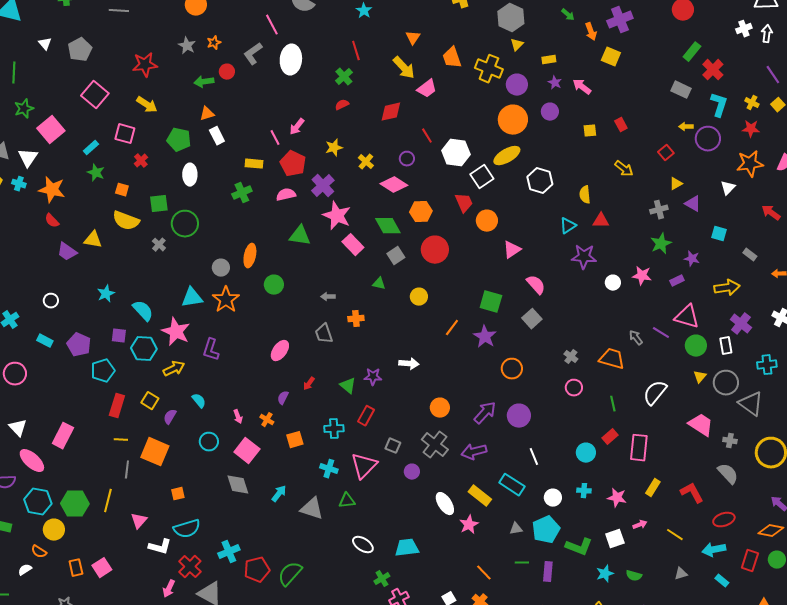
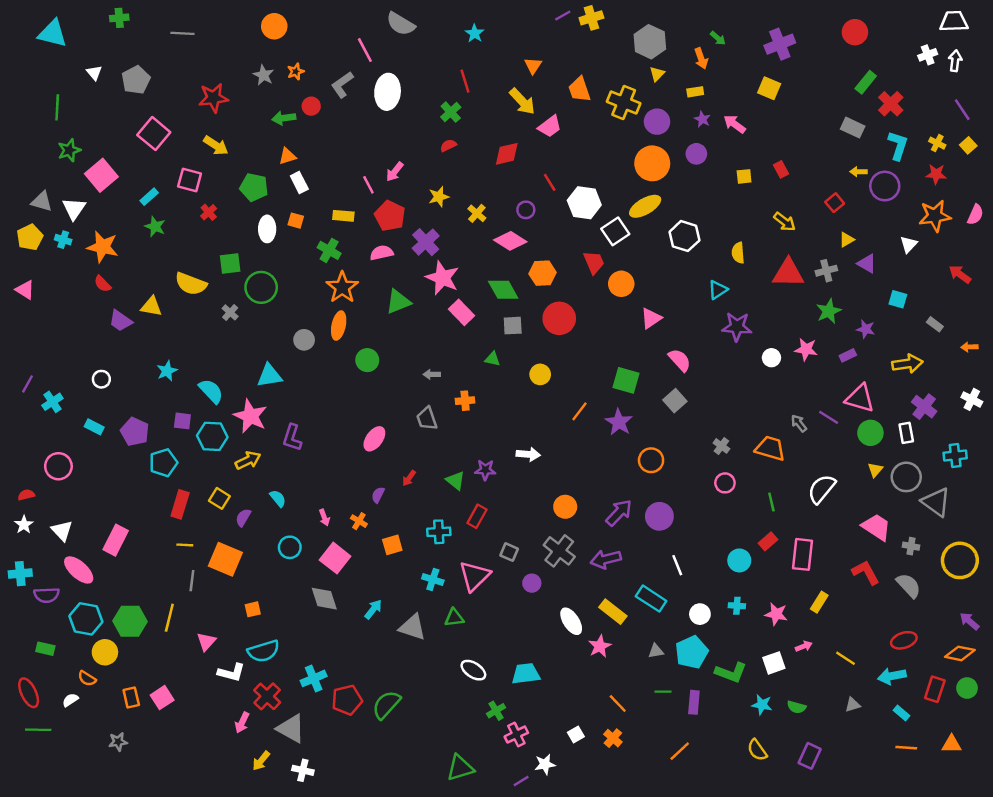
orange arrow: (591, 32) -> (701, 58), moved
orange square: (122, 190) -> (296, 221), moved
green cross: (242, 193) -> (329, 250), turned -36
red triangle: (601, 221) -> (788, 273), moved, size x1.6
green triangle: (300, 236) -> (398, 302), turned -30
gray square: (396, 256) -> (513, 326), turned 30
orange star: (226, 300) -> (342, 287), moved
red L-shape: (692, 493) -> (866, 572), moved
cyan star: (605, 574) -> (762, 705), turned 30

